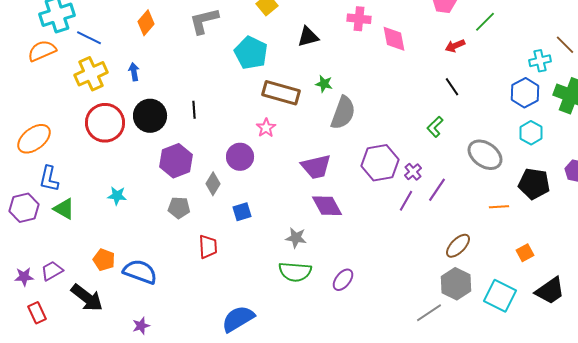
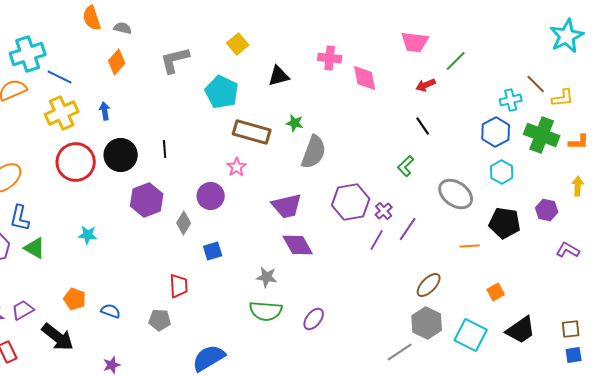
gray pentagon: (179, 208) -> (160, 320), moved
blue semicircle: (140, 272) -> (111, 311), size x0.6

